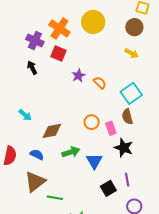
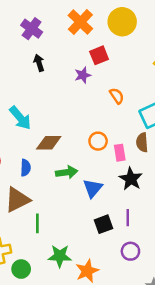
purple cross: (35, 41) -> (32, 29), moved
red square: (59, 53) -> (99, 55), moved, turned 35
purple star: (78, 76) -> (83, 75), moved
cyan arrow: (25, 115) -> (20, 118), size x1.5
blue semicircle: (37, 155) -> (26, 168), turned 56
green line: (55, 198) -> (37, 223), turned 70

